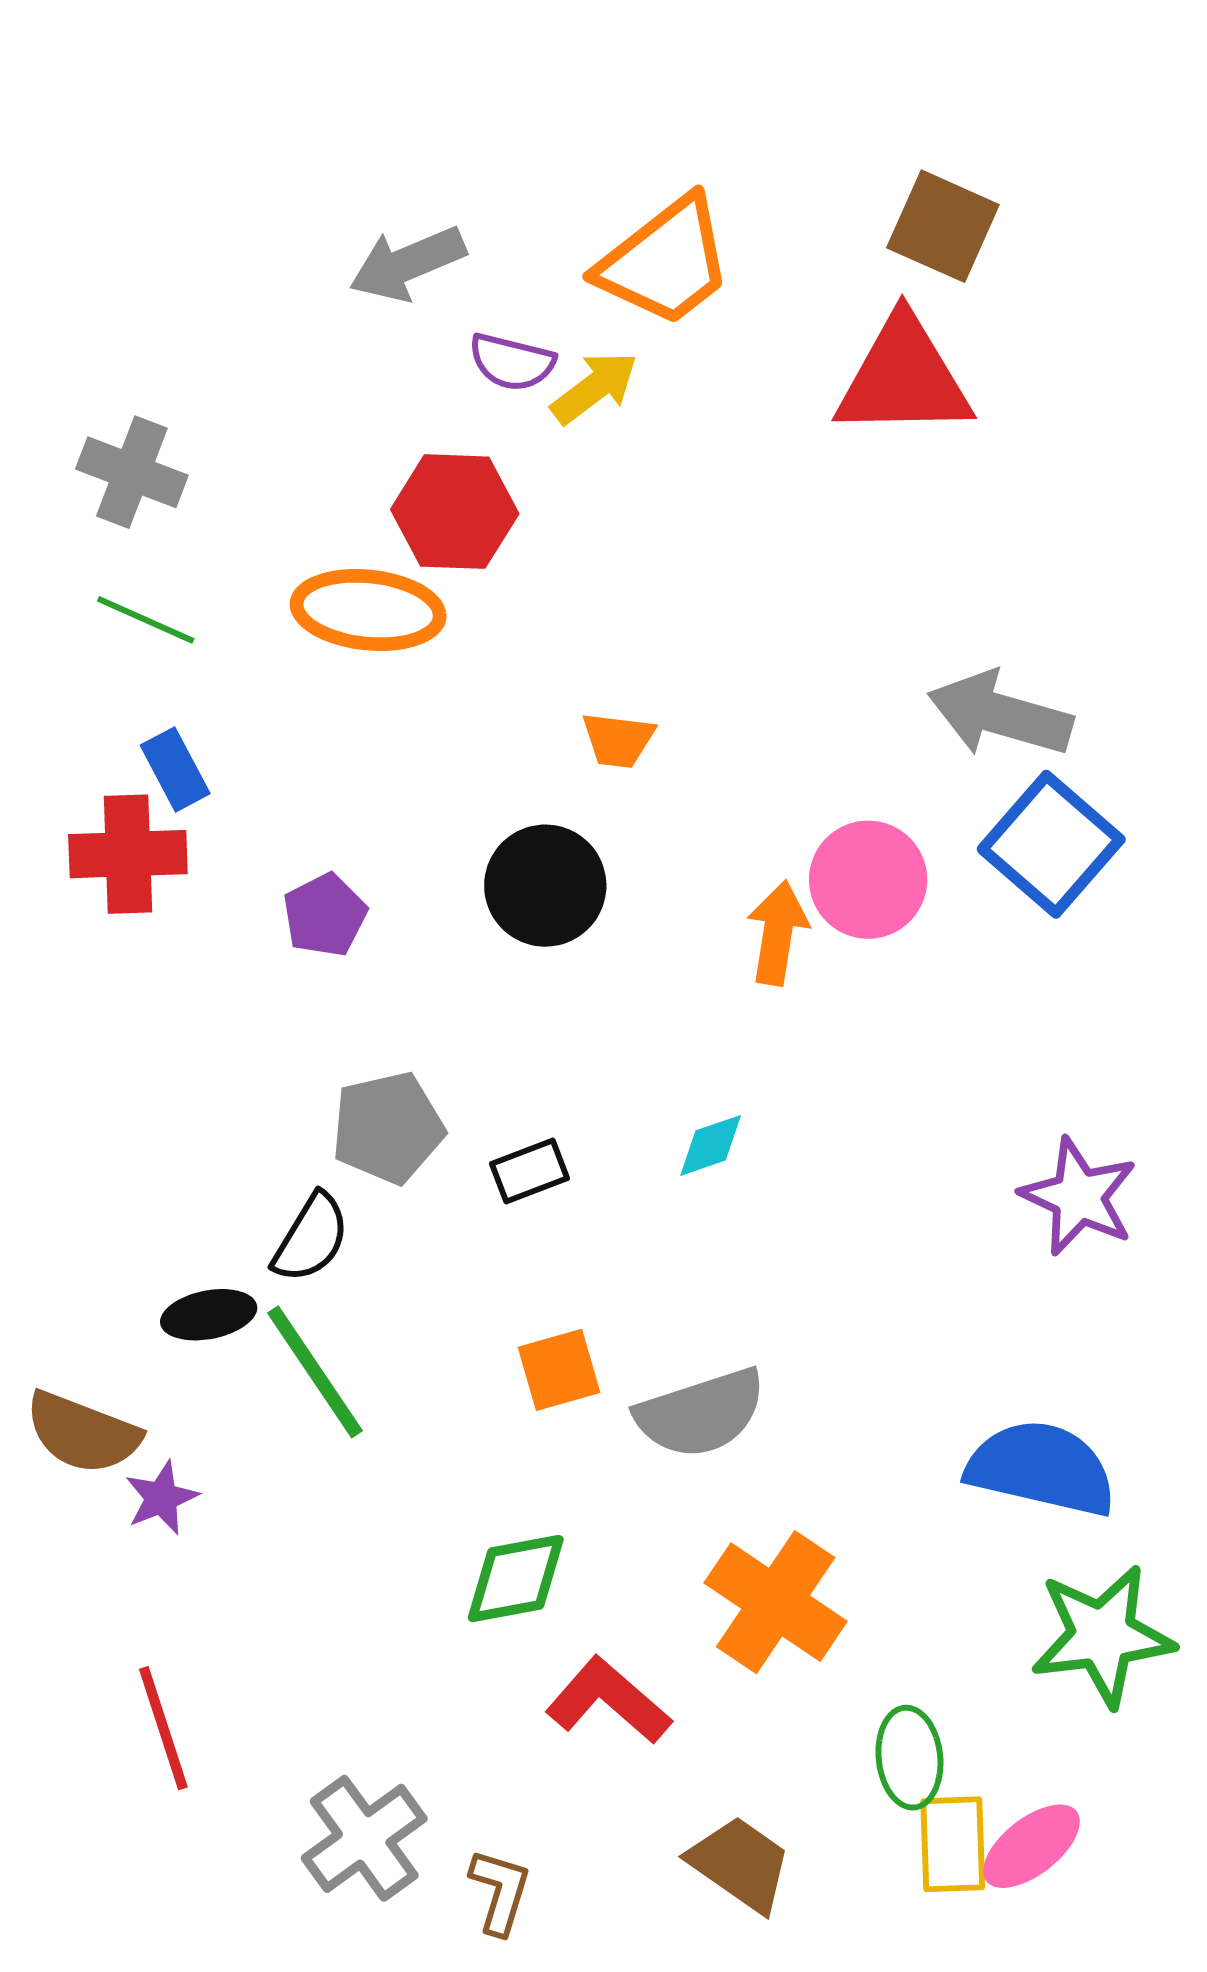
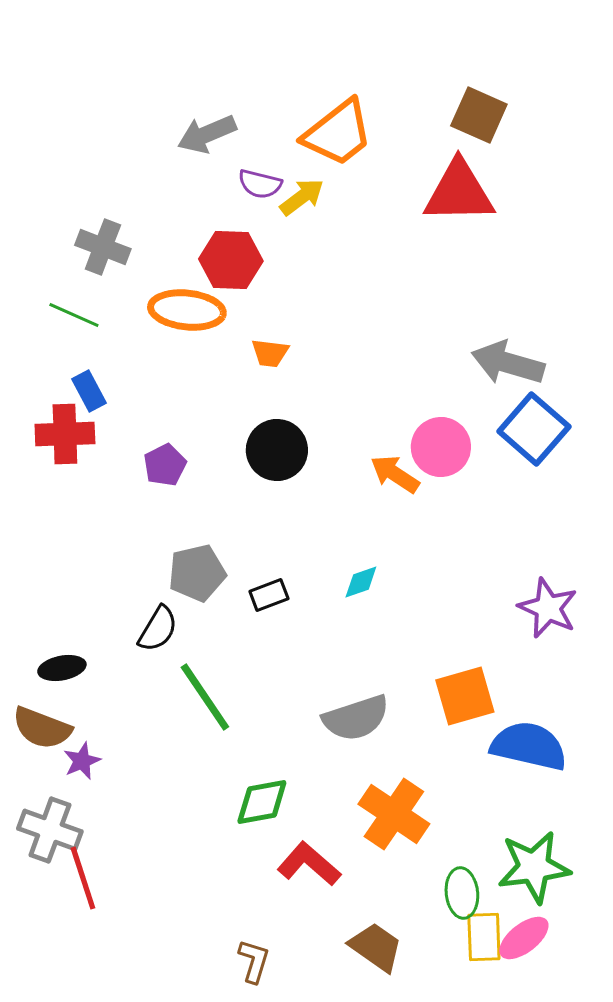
gray cross: (132, 472) -> (103, 247), moved
orange trapezoid: (618, 740) -> (270, 353), moved
orange arrow: (778, 933) -> (395, 474), turned -66
black ellipse: (209, 1315) -> (62, 668), moved
orange square: (559, 1370) -> (465, 696), moved, size x1.4
green line: (315, 1372) -> (205, 697), moved
green star: (1102, 1636) -> (534, 867), moved
gray cross: (364, 1838) -> (50, 830), moved, turned -34

